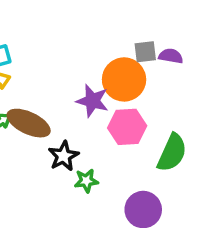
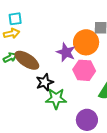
green star: (86, 181) -> (56, 99), size x1.5

